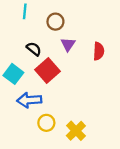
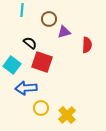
purple triangle: (68, 44) -> (64, 32), moved, turned 40
red square: (47, 71) -> (42, 62), turned -30

